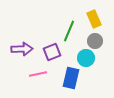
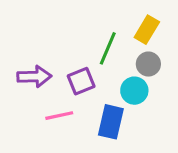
yellow rectangle: (94, 19) -> (147, 30), turned 54

